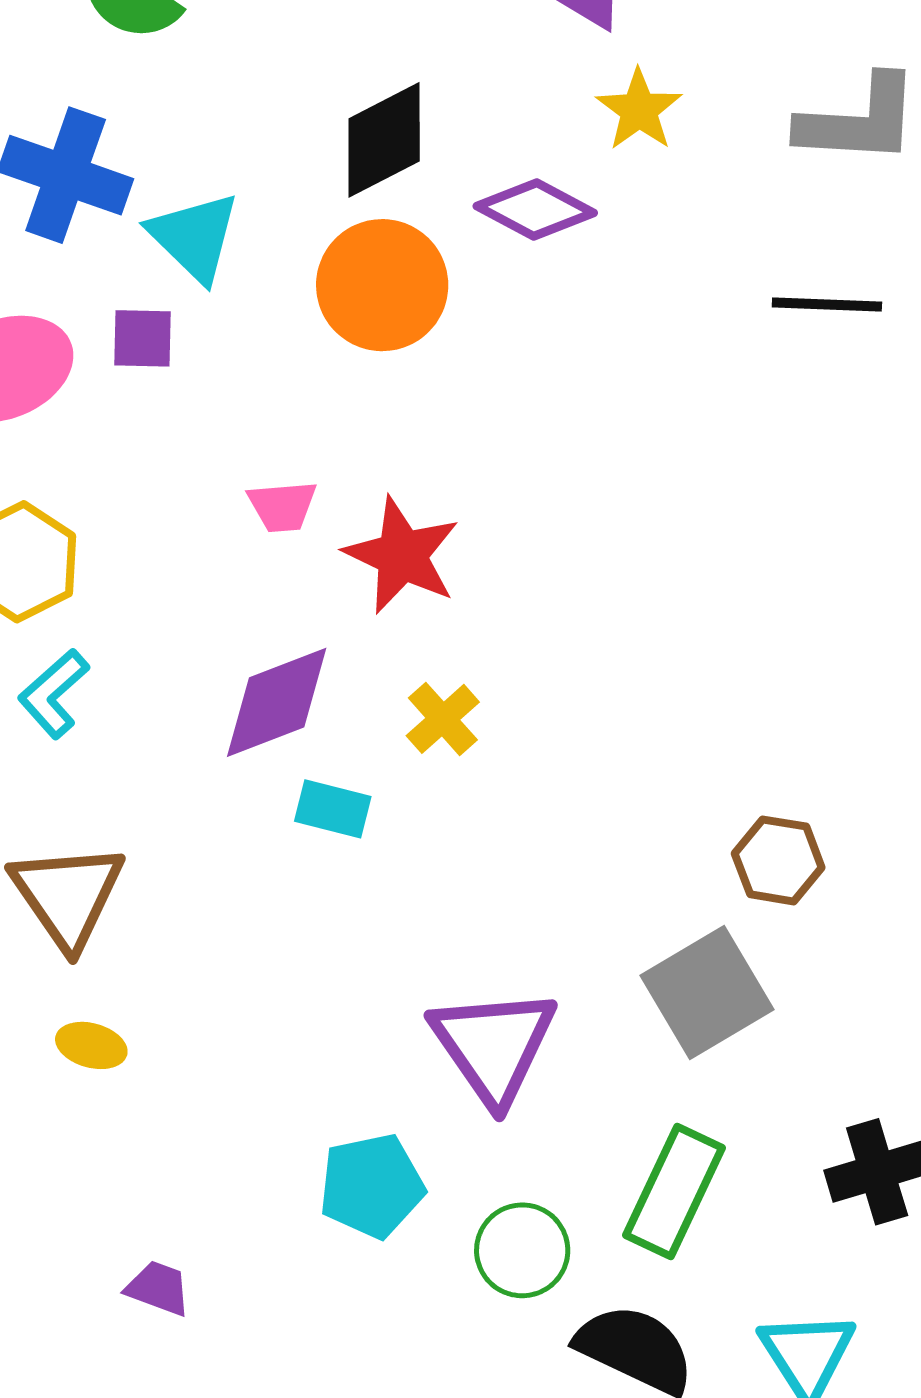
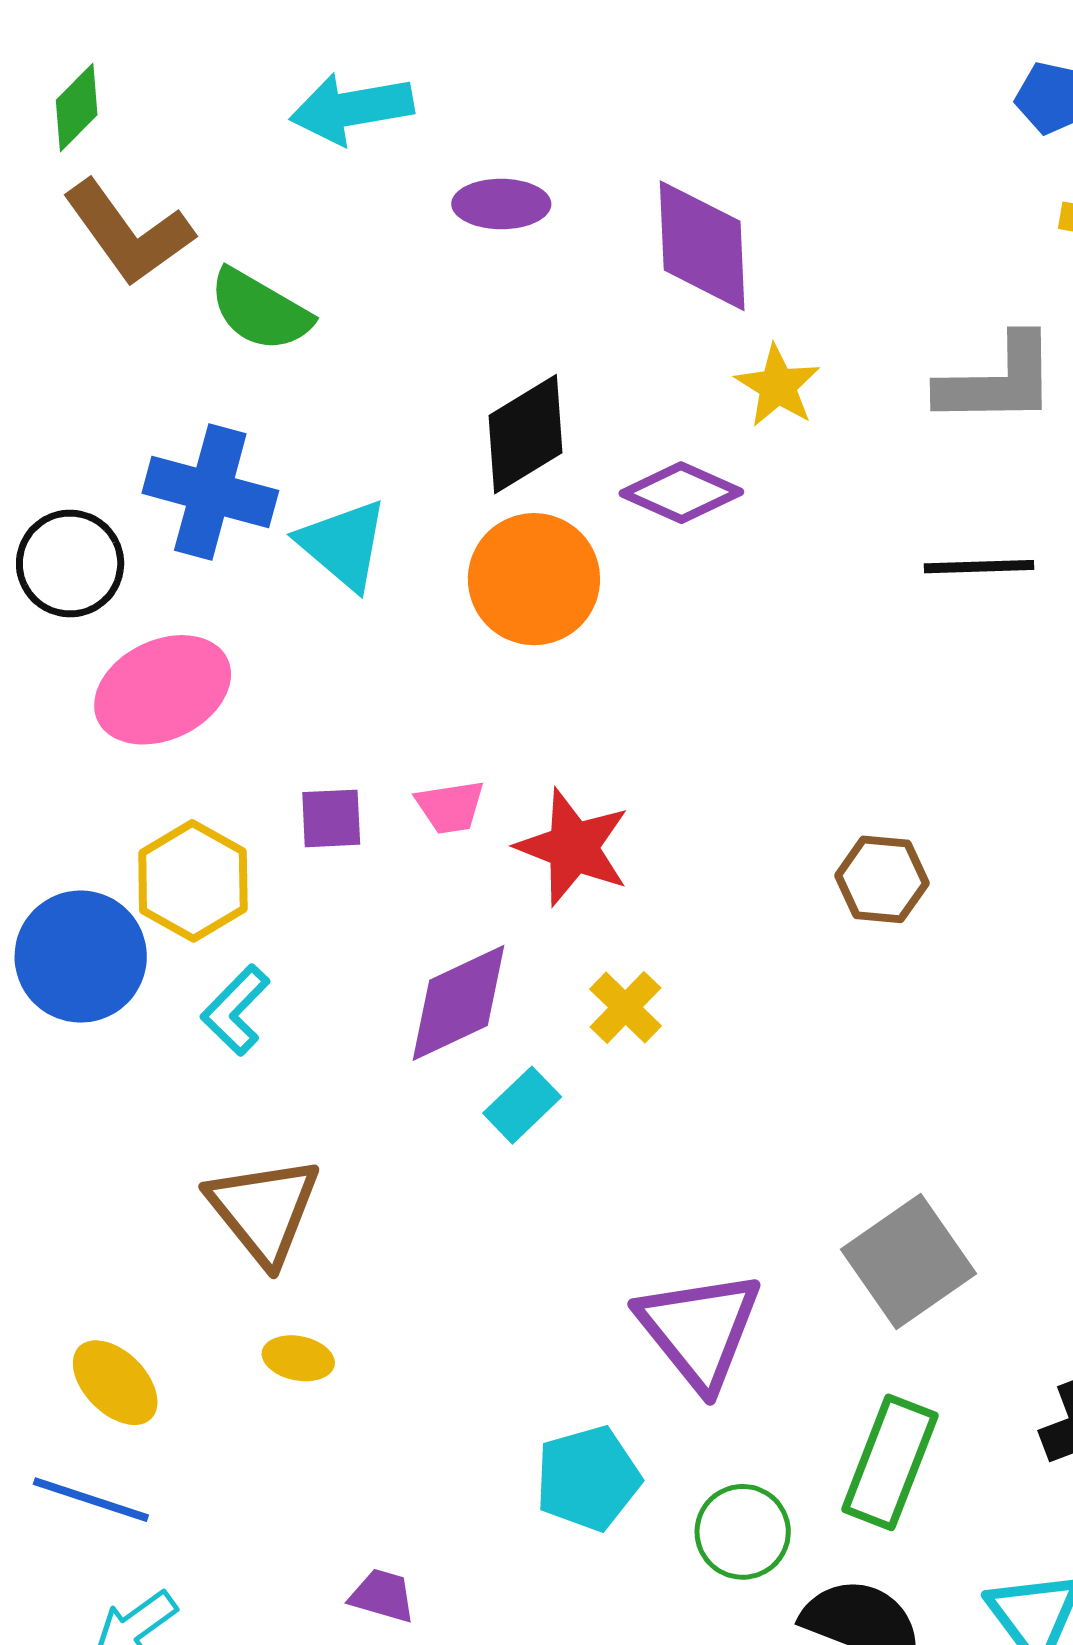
purple square: (142, 338) -> (331, 818), moved
cyan rectangle: (333, 809) -> (522, 1105), turned -54
brown hexagon: (778, 860) -> (882, 879), moved

